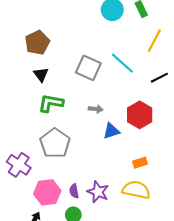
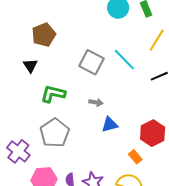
black triangle: (41, 75) -> (30, 66), moved
red hexagon: (140, 115) -> (153, 133), moved
orange rectangle: (140, 163) -> (135, 157), turned 64

